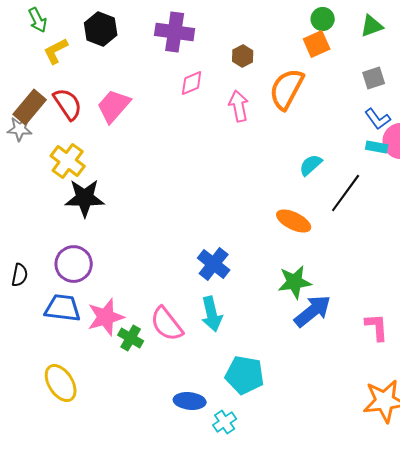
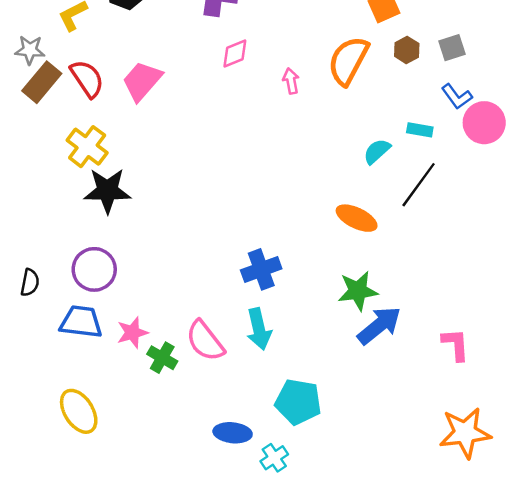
brown hexagon: (243, 56) -> (407, 50), moved
pink arrow: (239, 106) -> (291, 81), size x0.7
gray star: (20, 129) -> (30, 50), moved
cyan rectangle: (377, 147) -> (420, 130), moved
blue cross: (214, 264) -> (261, 269), turned 32
pink star: (106, 317) -> (132, 333), size x0.7

